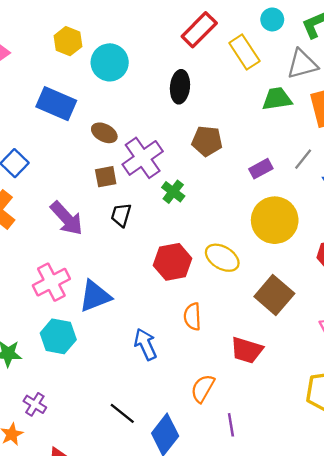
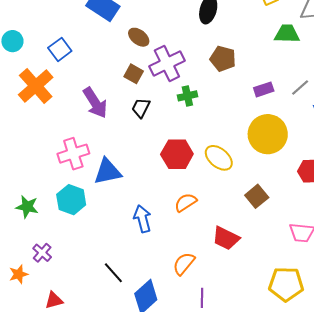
brown square: (106, 177) -> (134, 74), turned 30
green cross: (173, 192) -> (187, 96), turned 30
brown square: (274, 295) -> (257, 196), size x0.7
orange semicircle: (192, 317) -> (186, 202), turned 50

